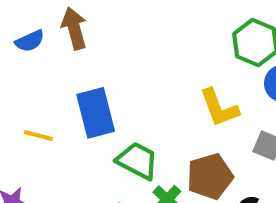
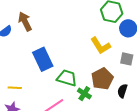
yellow line: (38, 135) -> (15, 88), moved

